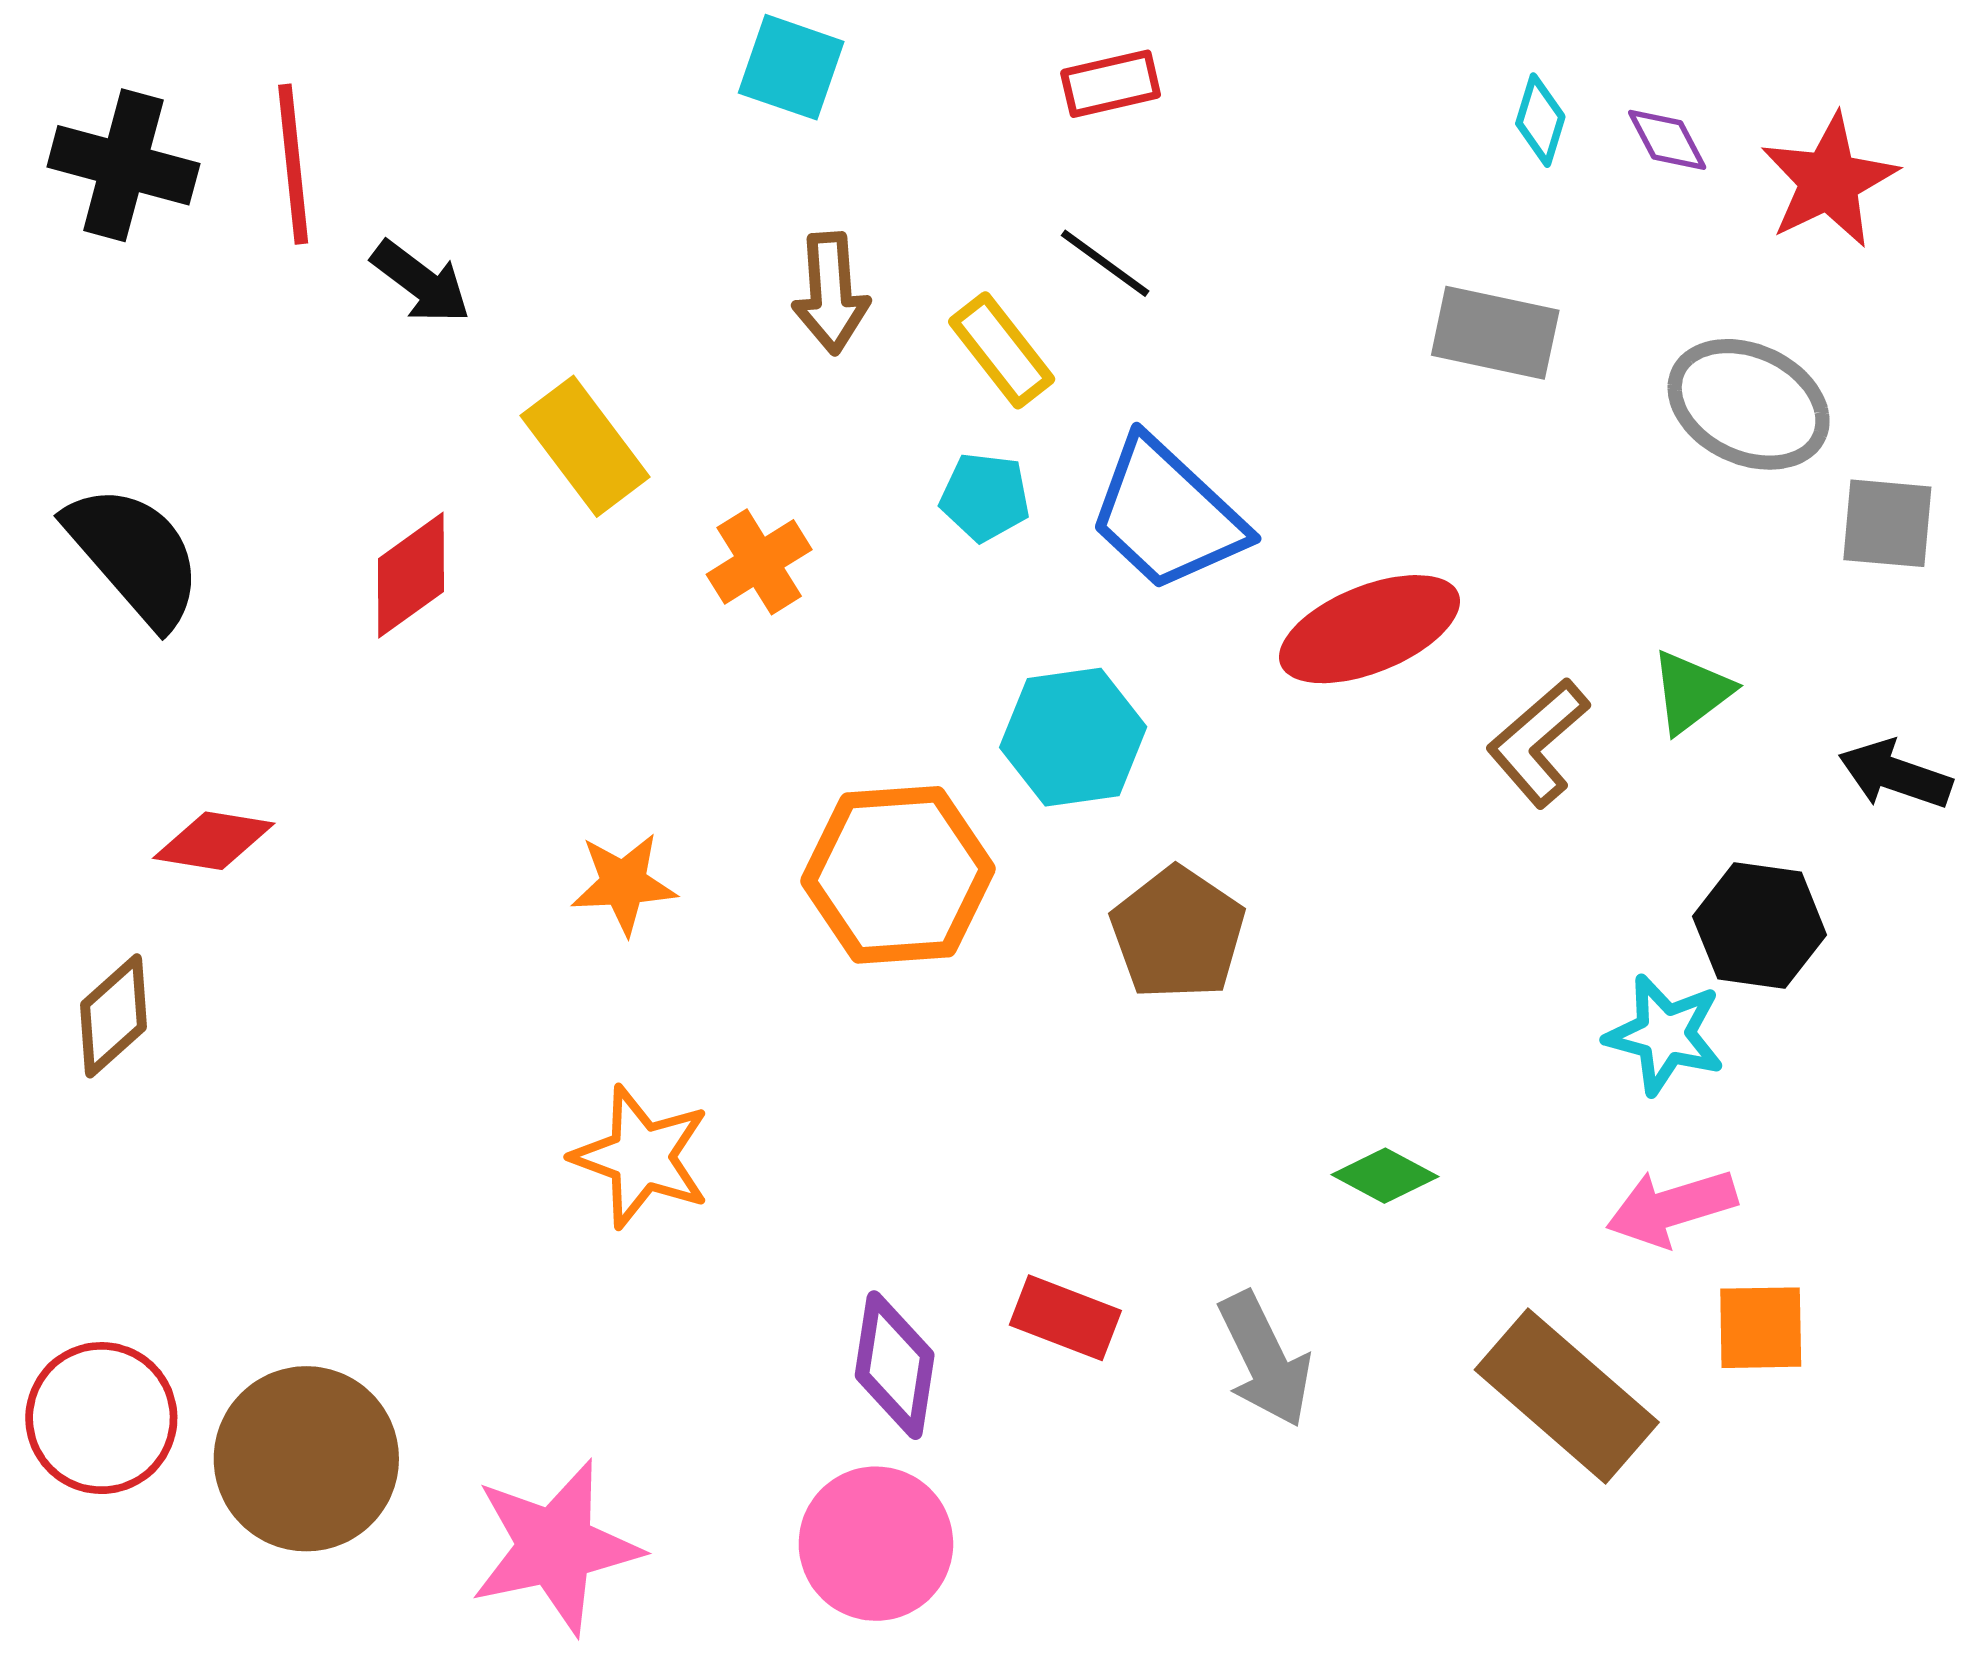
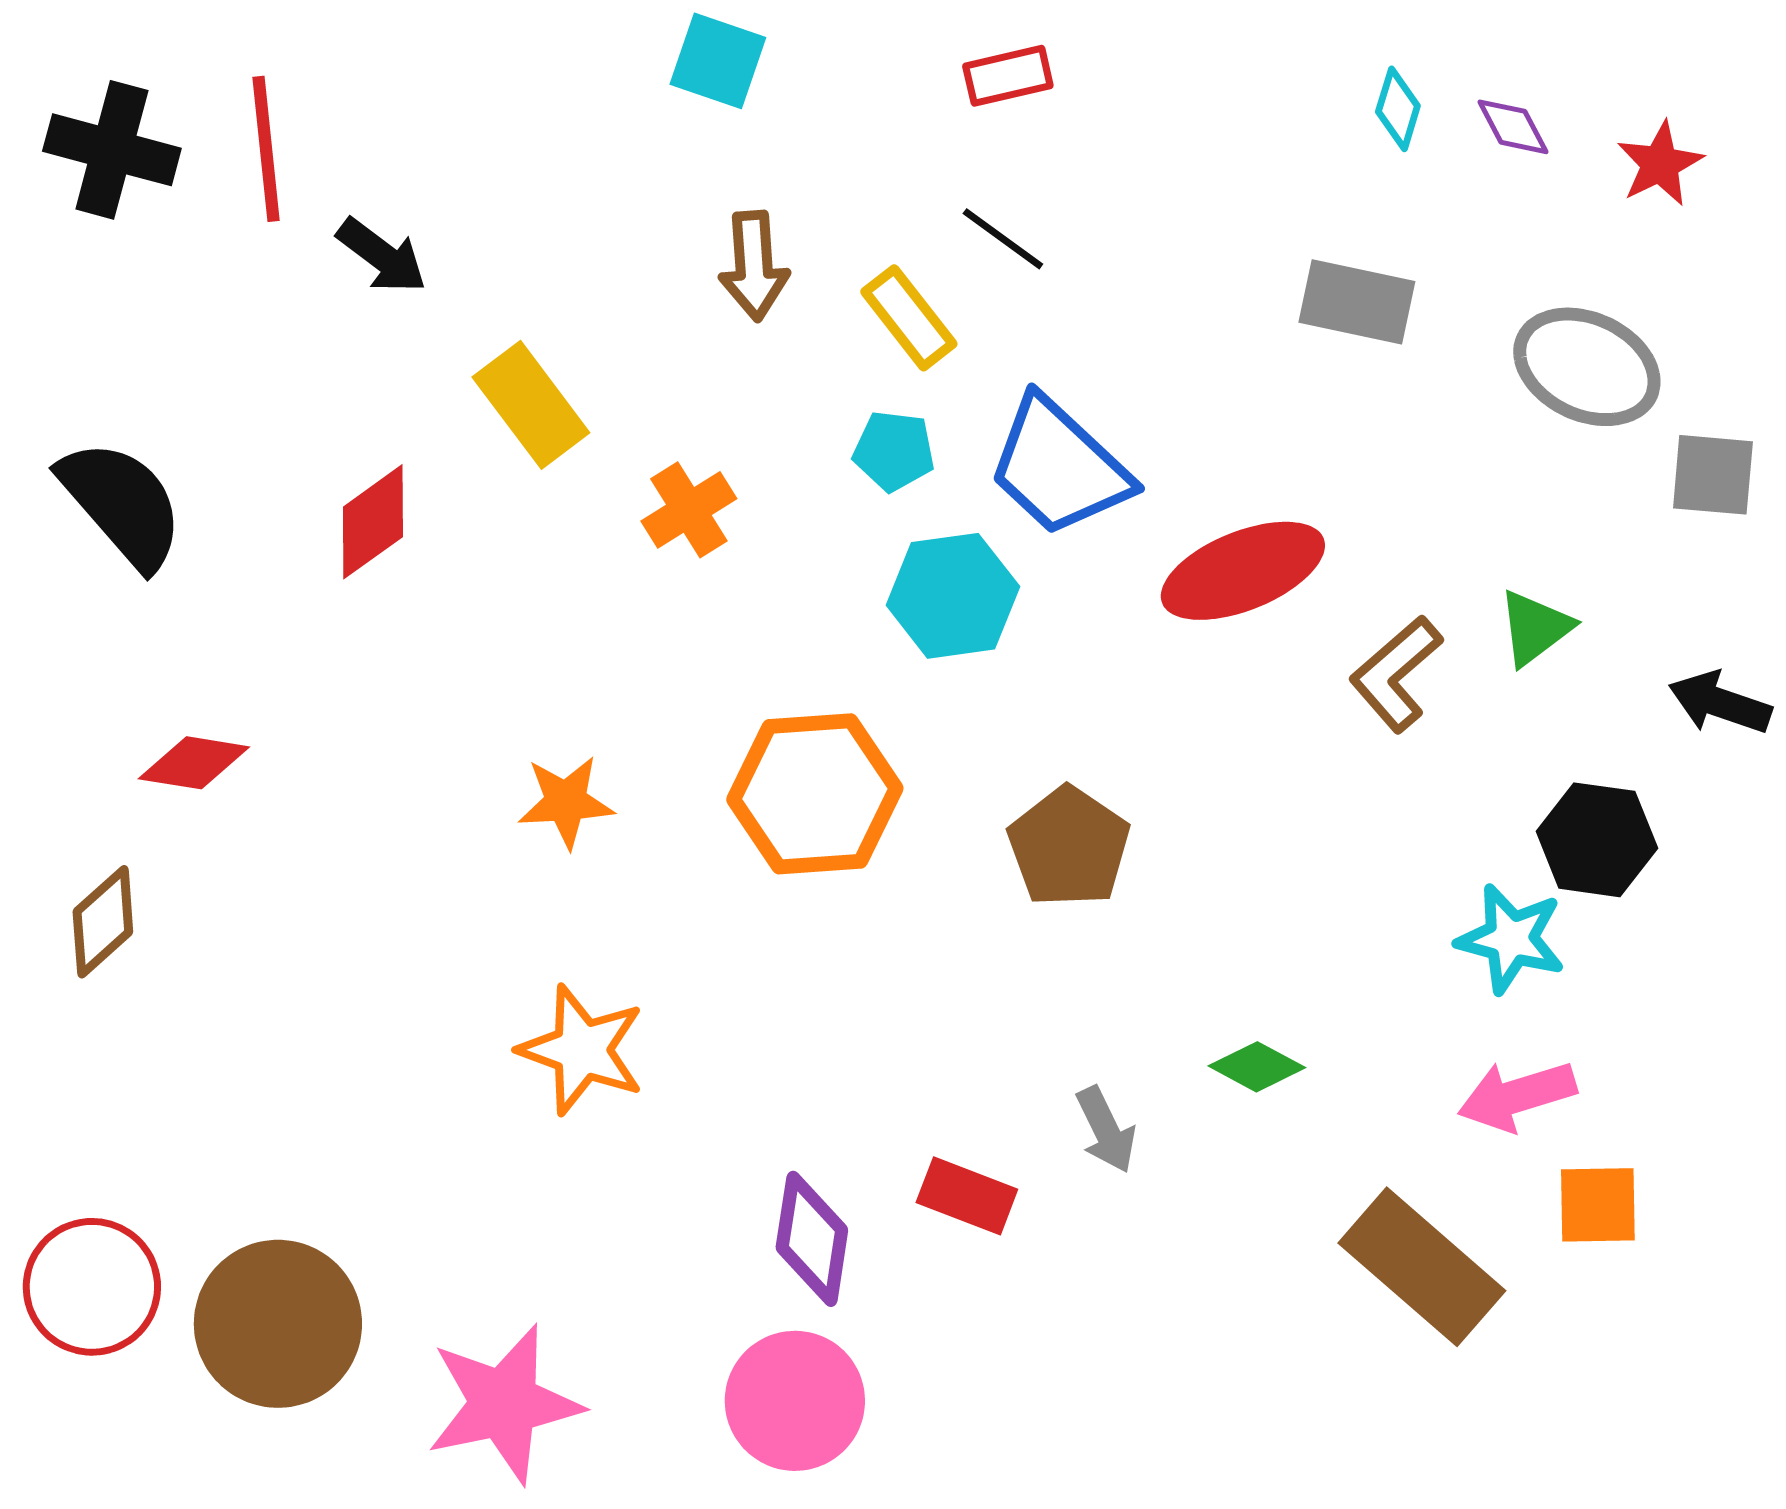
red star: (1829, 181) -> (1660, 164), size x0.7
cyan hexagon: (1073, 737) -> (953, 596), moved
gray arrow: (1265, 1360) -> (1106, 1130), moved, size x0.7

